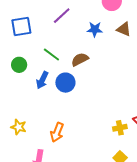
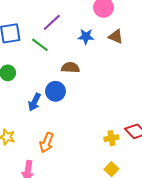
green line: (51, 54) -> (40, 45), moved
brown semicircle: (80, 59) -> (70, 68), turned 30
blue arrow: (42, 80) -> (35, 102), moved

